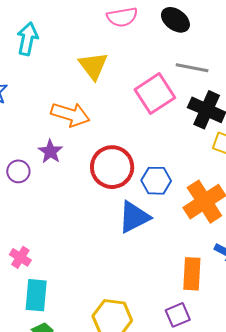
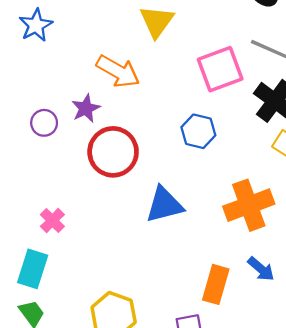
red circle: (112, 167) -> (113, 152), moved
blue hexagon: (156, 181) -> (198, 131), moved
pink cross: (20, 257) -> (52, 221), moved

